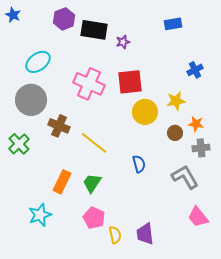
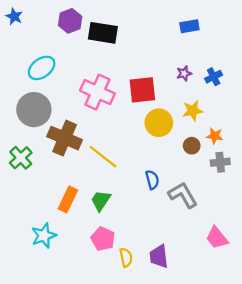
purple star: (123, 42) -> (184, 73), moved
brown cross: (59, 126) -> (65, 138), size x1.4
gray L-shape: (185, 177) -> (183, 195), moved

